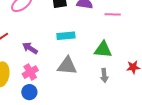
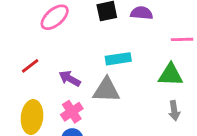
pink line: (113, 14) -> (182, 39), moved
gray triangle: (67, 66) -> (106, 90), moved

